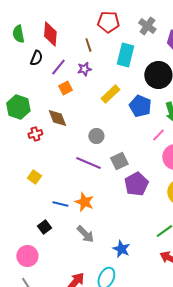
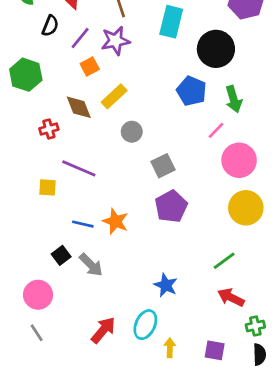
purple star: (84, 69) -> (115, 41), size x1.5
yellow rectangle: (110, 94) -> (114, 96), moved
green hexagon: (18, 107) -> (26, 75), moved
purple line: (88, 163) -> (79, 168), moved
yellow square: (34, 177) -> (48, 187), turned -32
purple pentagon: (136, 184) -> (171, 206), moved
gray arrow: (85, 234) -> (91, 265), moved

